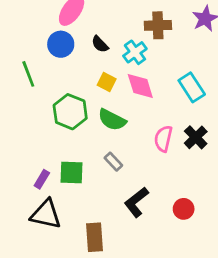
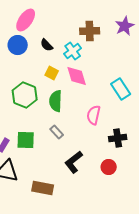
cyan rectangle: (192, 87) -> (121, 89), moved
green semicircle: (112, 120) -> (56, 101), turned 65
black cross: (196, 137) -> (118, 138), moved, turned 36
brown rectangle: (94, 237) -> (43, 188), turned -75

